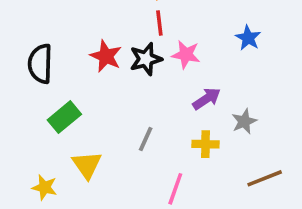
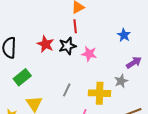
pink star: (186, 55) -> (89, 54), moved
purple arrow: (207, 99) -> (134, 63), moved
yellow cross: (206, 144) -> (100, 93), size x1.5

